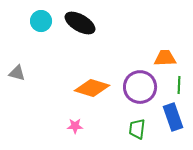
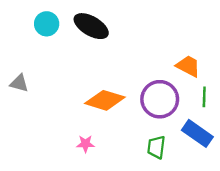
orange trapezoid: (165, 58) -> (188, 66), turned 30
blue rectangle: (173, 117) -> (197, 133), turned -36

